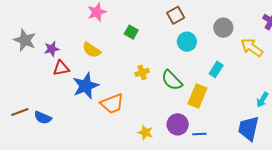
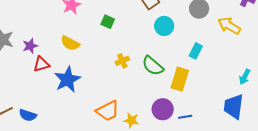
orange trapezoid: (112, 104) -> (108, 111), moved

